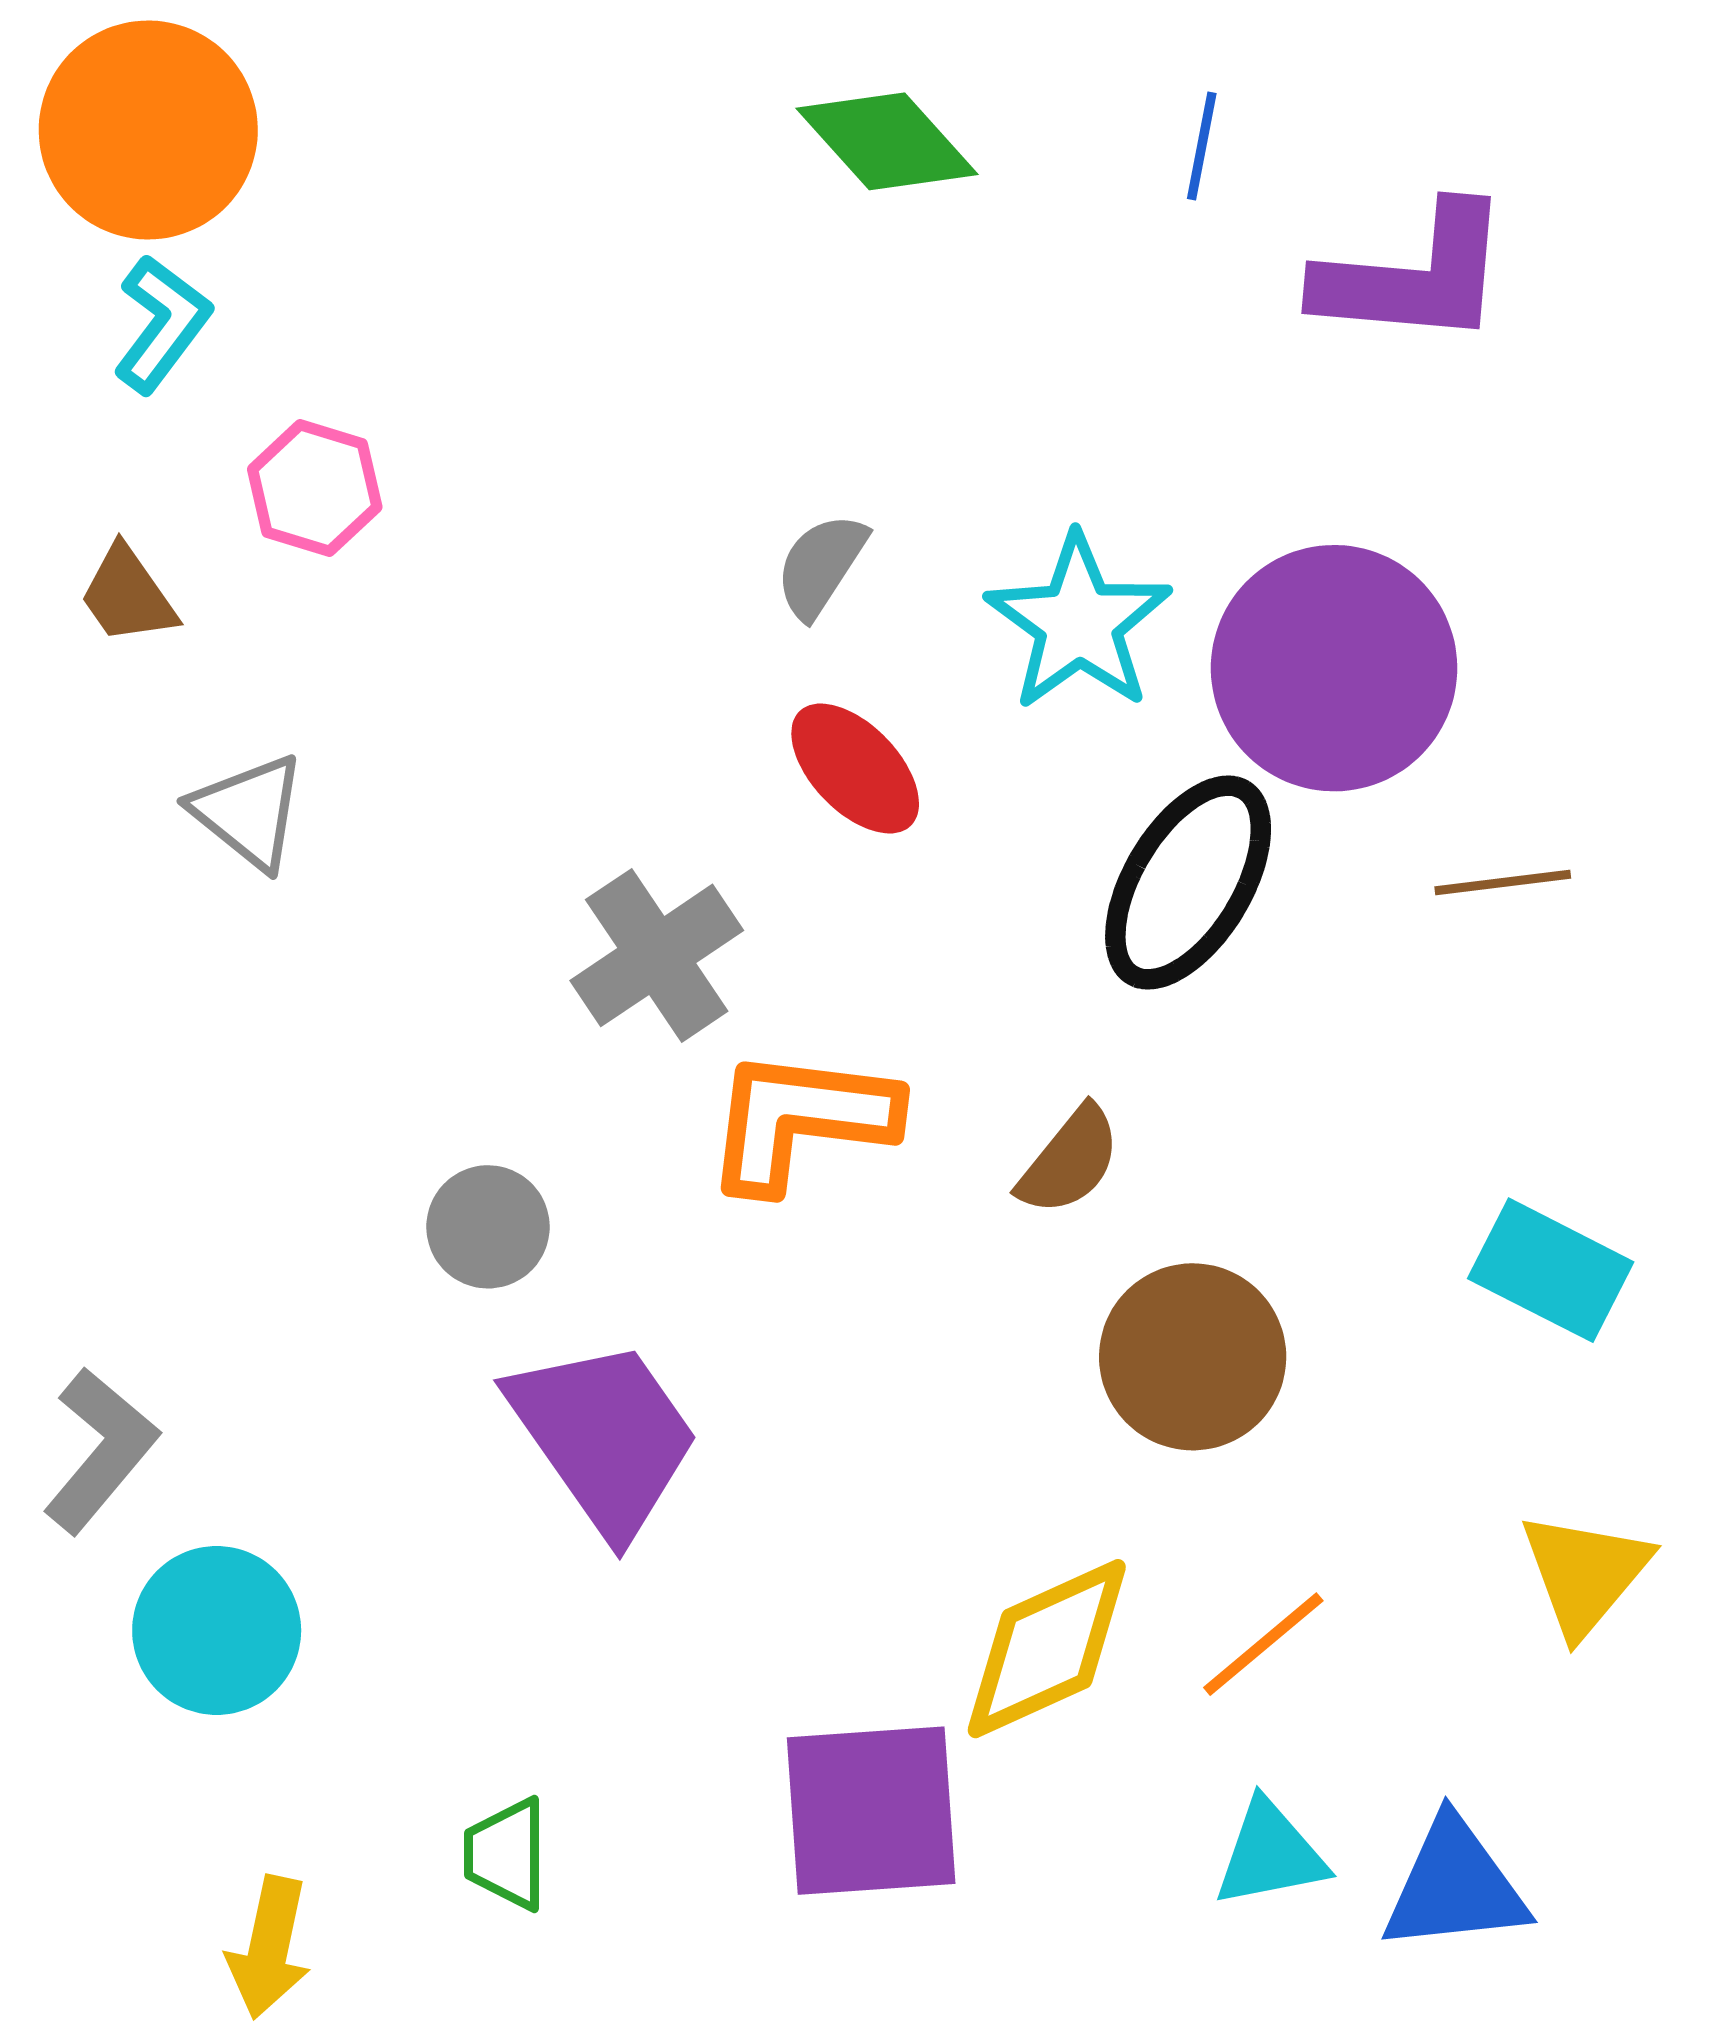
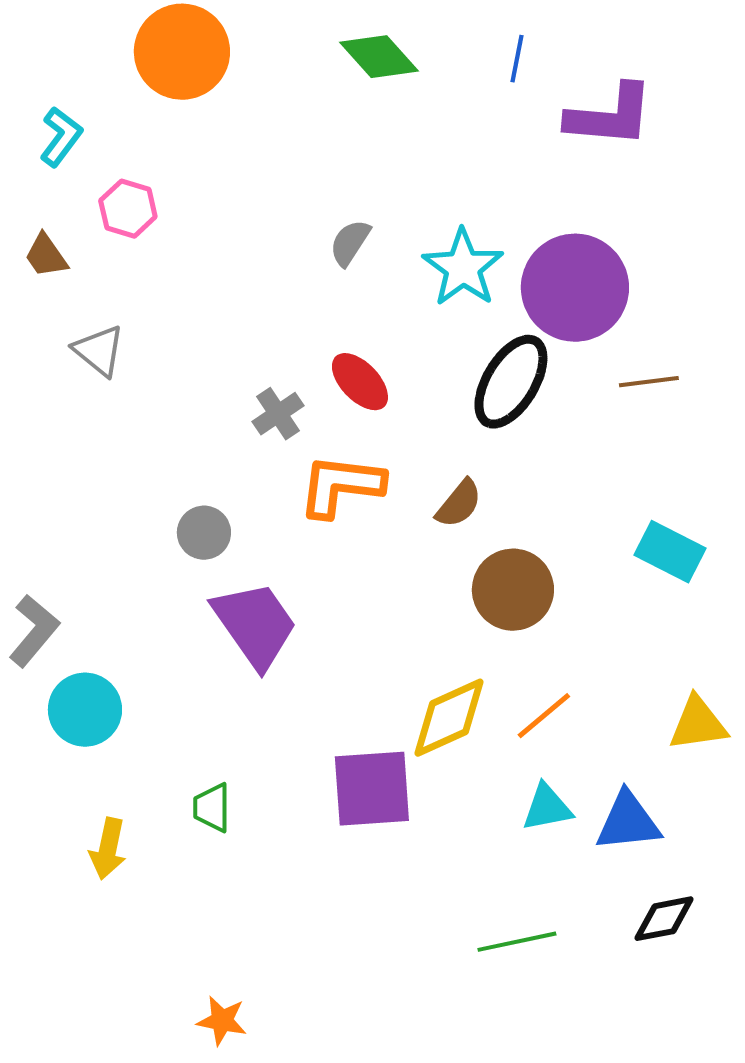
orange circle: (148, 130) -> (182, 52), moved
red ellipse: (855, 769) -> (360, 382), moved
gray cross: (657, 955) -> (278, 414), size x0.7
yellow triangle: (1585, 1573) -> (698, 724), moved, turned 42

